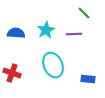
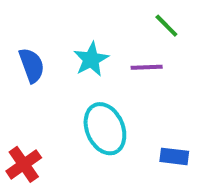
blue semicircle: (16, 33) -> (32, 65), turned 66
red cross: (12, 73) -> (24, 164), moved, turned 36

